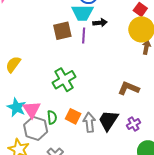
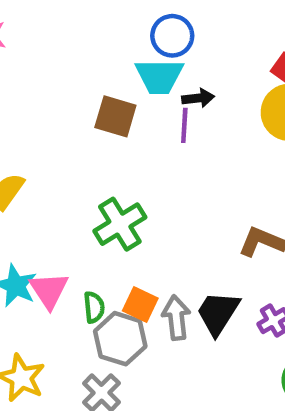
brown square: (62, 31) -> (115, 116), turned 30
purple line: (84, 36) -> (184, 125), moved
gray hexagon: (36, 128) -> (120, 339), moved

